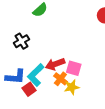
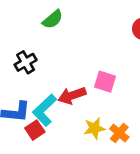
pink square: (74, 68) -> (105, 82), moved
orange cross: (60, 79) -> (119, 133), moved

